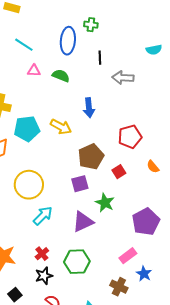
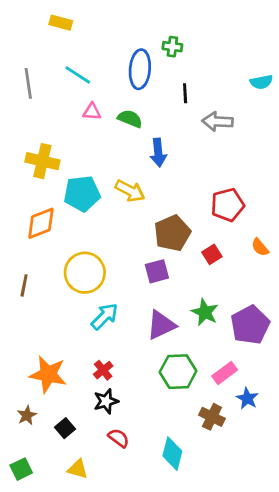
blue arrow: (89, 108) -> (158, 153), moved
green star: (105, 203) -> (205, 312), moved
green hexagon: (77, 262) -> (178, 372), moved

